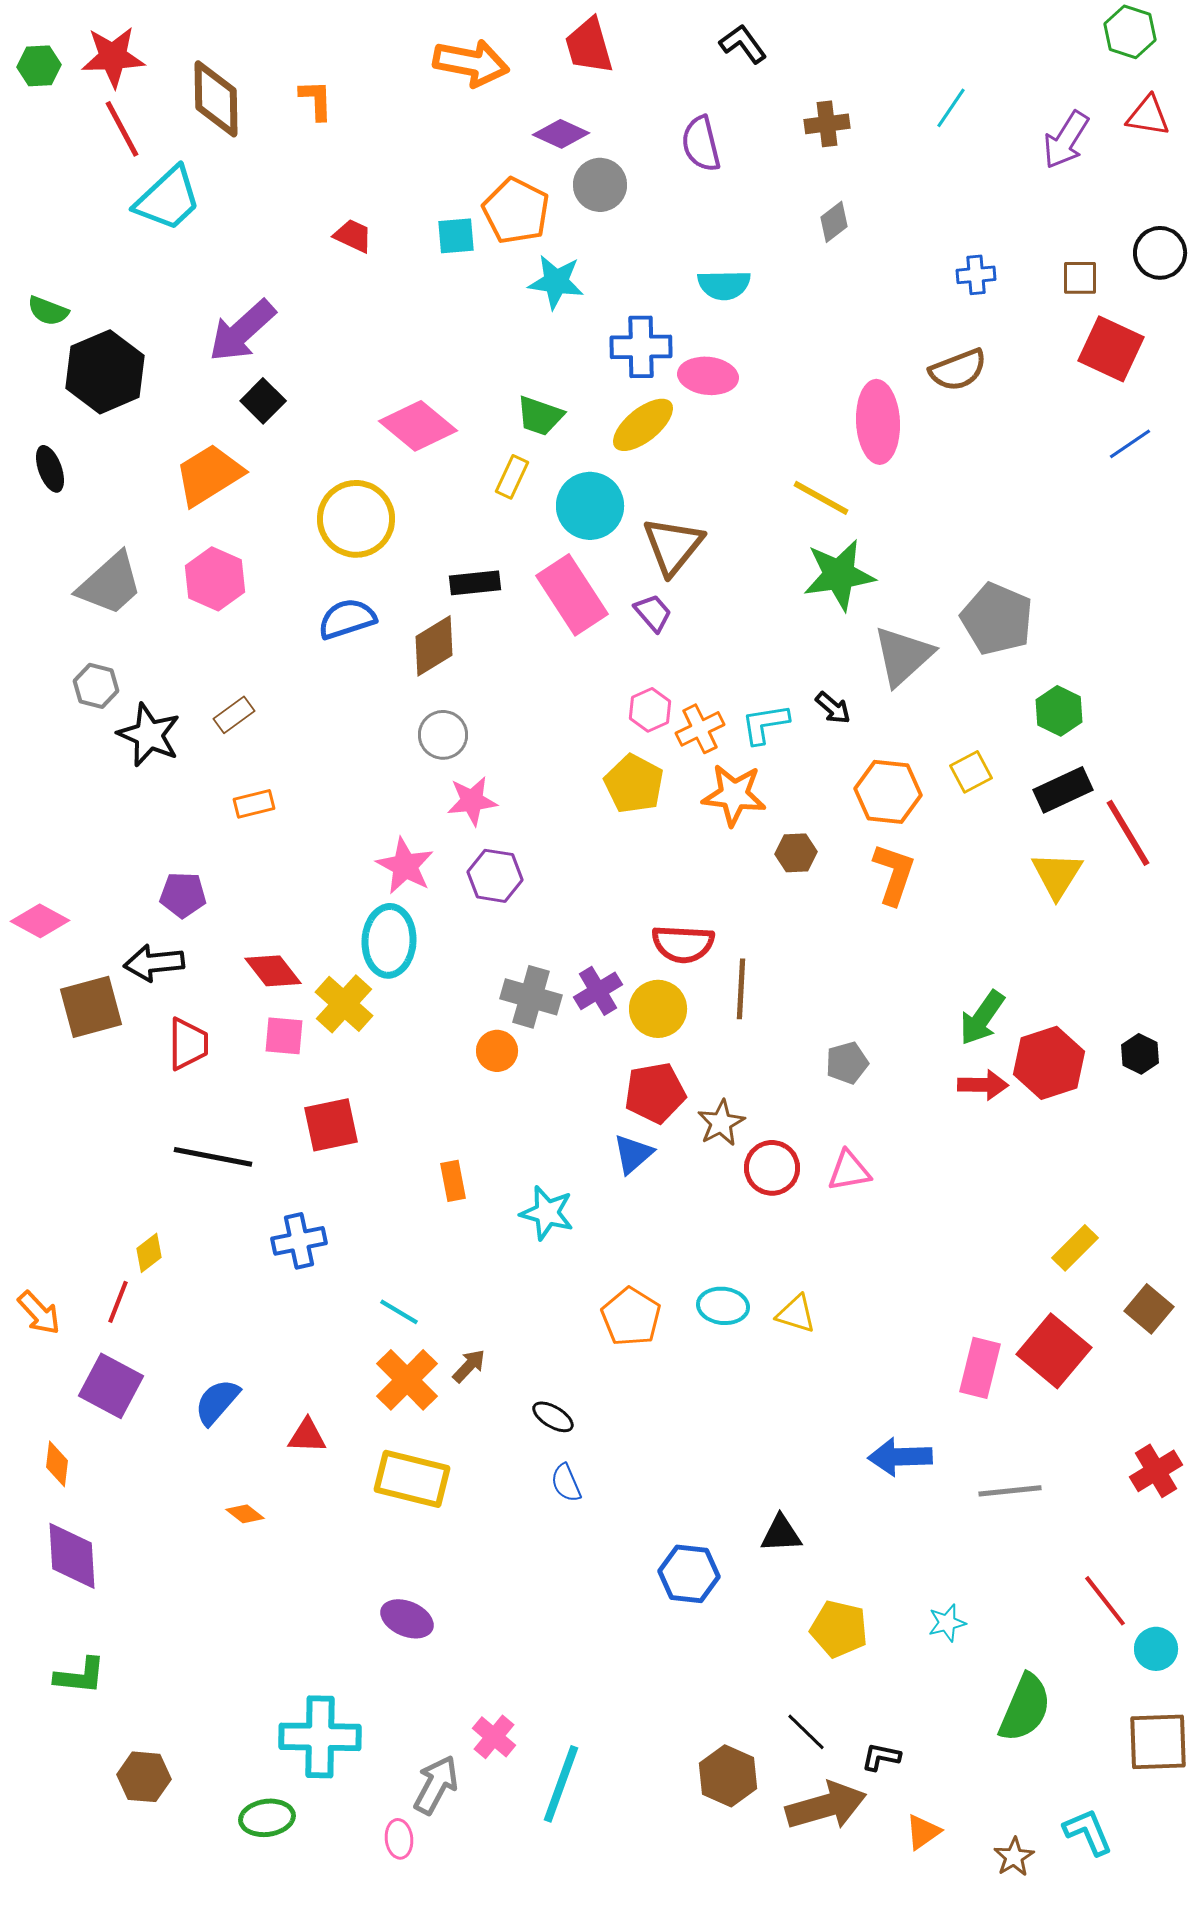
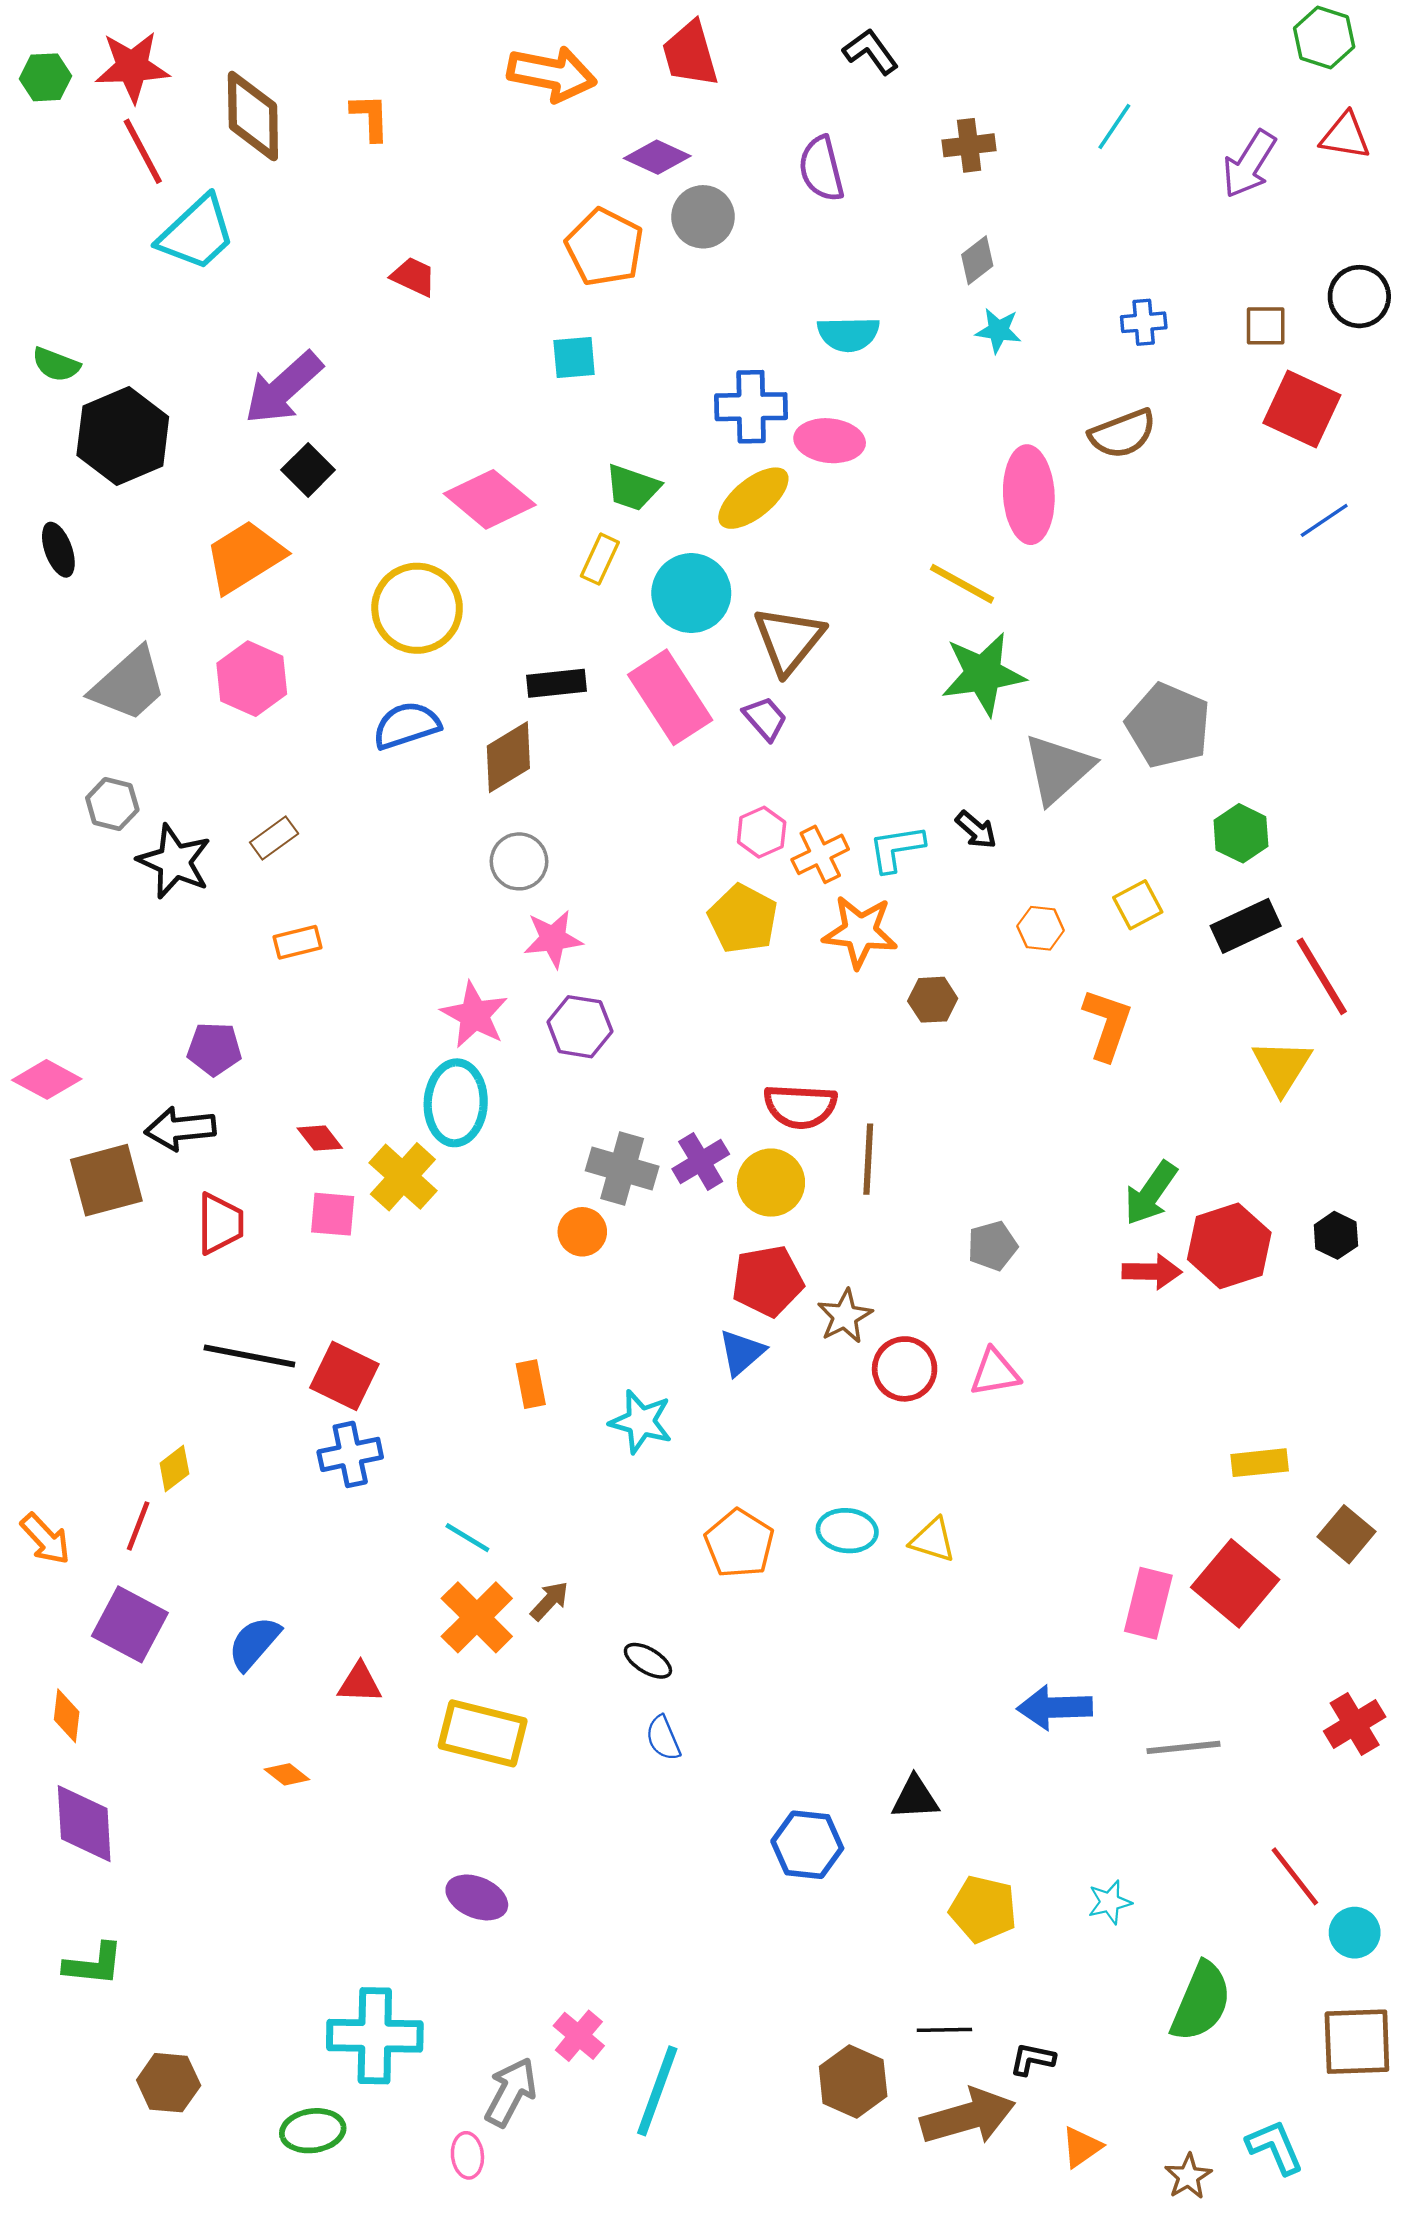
cyan square: (456, 236) -> (574, 357), moved
cyan star: (556, 282) -> (998, 331), moved, size x0.7
orange hexagon: (888, 792) -> (1041, 928), size x0.6
orange L-shape: (894, 874) -> (1107, 1024), moved
yellow triangle: (1057, 875) -> (1282, 1067), moved
red diamond: (273, 971) -> (320, 1138), size x0.7
red square: (331, 1125) -> (344, 1376), moved, turned 38
yellow rectangle: (1075, 1248) -> (1260, 1463), turned 39
black line: (806, 1732) -> (944, 2030), turned -45

